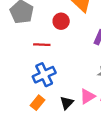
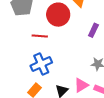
red circle: (61, 21) -> (58, 15), size x1.5

